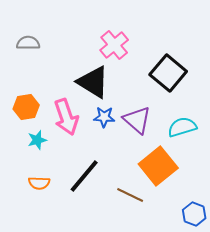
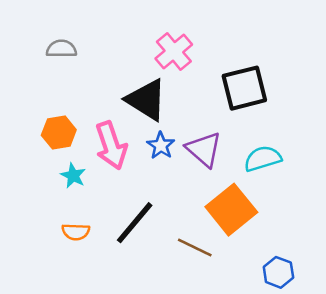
black square: (168, 73) -> (244, 88), turned 36
blue star: (104, 117) -> (161, 146), turned 30
cyan star: (37, 140) -> (73, 176), turned -30

